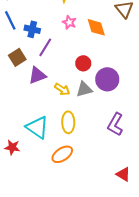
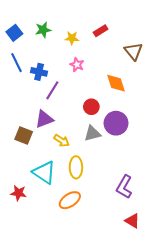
orange diamond: (96, 27) -> (116, 83), moved
brown square: (17, 57) -> (24, 135), moved, turned -36
yellow arrow: (62, 89) -> (62, 141), moved
purple L-shape: (115, 124) -> (124, 187), moved

